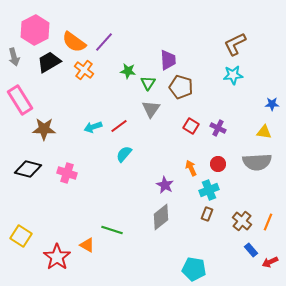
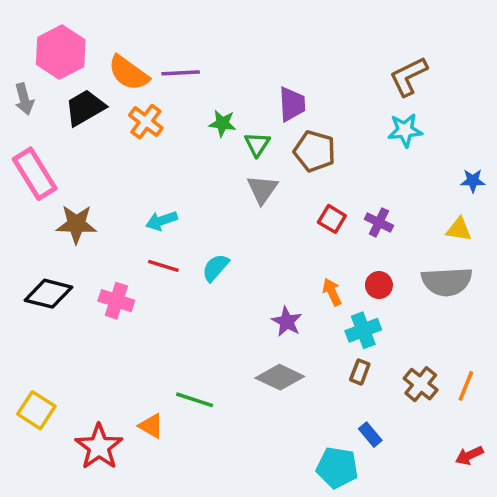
purple line: (104, 42) -> (181, 73), turned 45
red line: (119, 126) -> (163, 266), moved, turned 54
gray diamond: (161, 217) -> (280, 377), turned 64
blue rectangle: (251, 250) -> (370, 435), moved

